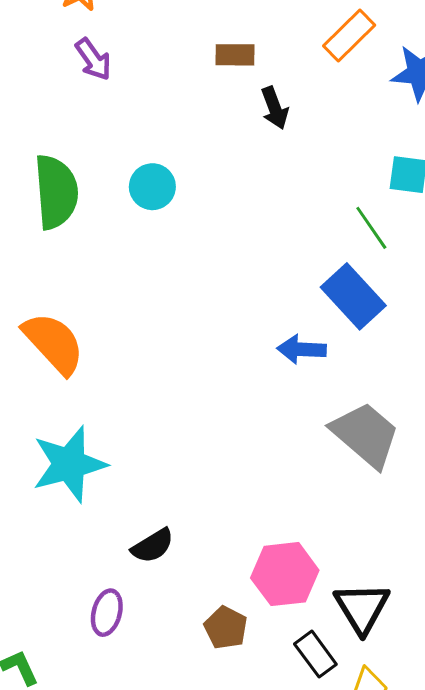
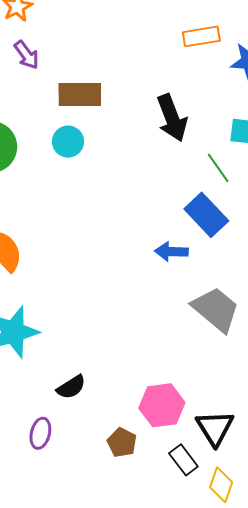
orange rectangle: (349, 35) -> (201, 36), turned 36
brown rectangle: (235, 55) -> (80, 94), moved, size x1.6
black arrow: (275, 108) -> (172, 118), moved, size x1.6

